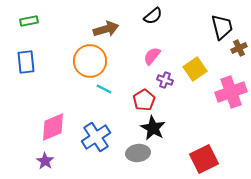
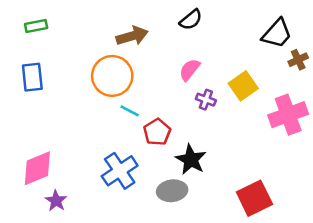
black trapezoid: (222, 27) -> (277, 33), turned 56
red pentagon: (144, 100) -> (157, 132), moved
pink diamond: (53, 127) -> (37, 168), moved

